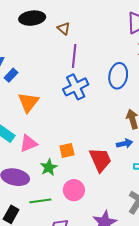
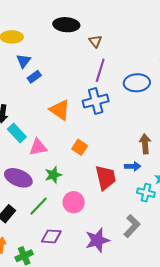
blue ellipse: (118, 76) -> (137, 83), moved, turned 65
orange triangle: (28, 102) -> (60, 110), moved, turned -45
orange square: (67, 150) -> (80, 147), moved, turned 35
green line: (40, 201) -> (39, 206), turned -50

